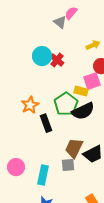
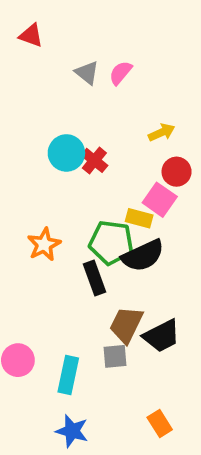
gray triangle: (60, 22) -> (87, 73), moved
pink square: (92, 81) -> (160, 200), turned -36
green pentagon: (66, 104) -> (111, 243), turned -30
black rectangle: (46, 123) -> (94, 278), moved

